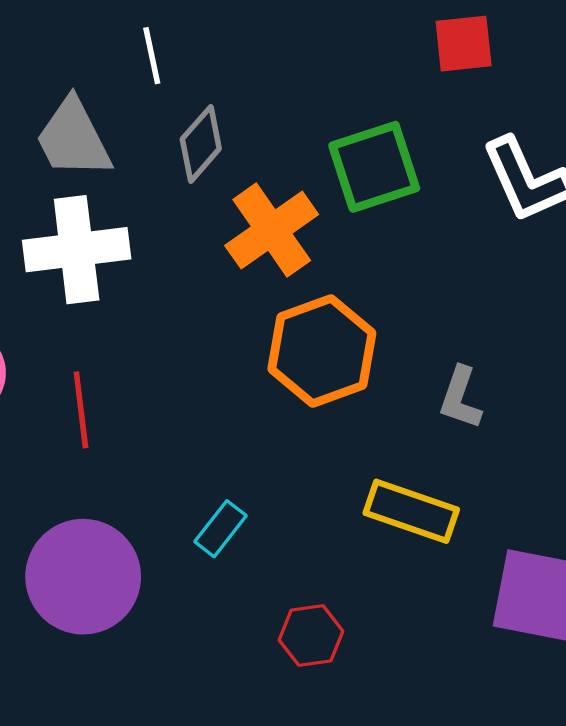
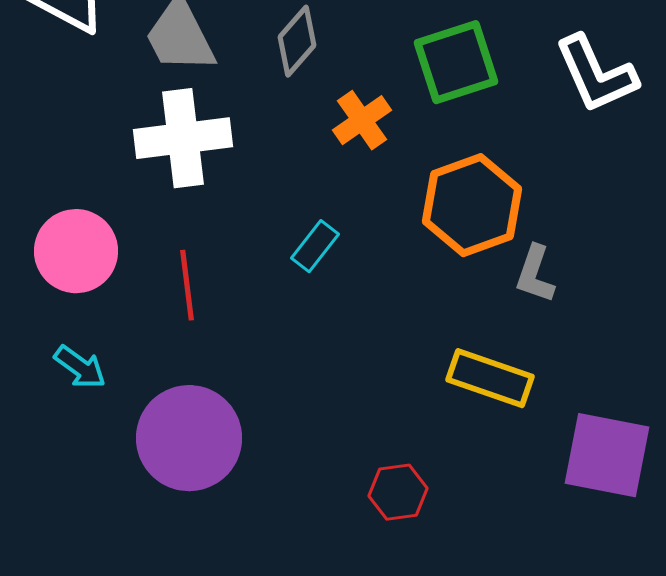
orange cross: (272, 230) -> (362, 120), size x0.7
orange hexagon: (322, 351) -> (472, 205), moved
cyan rectangle: (220, 529) -> (315, 246), moved

